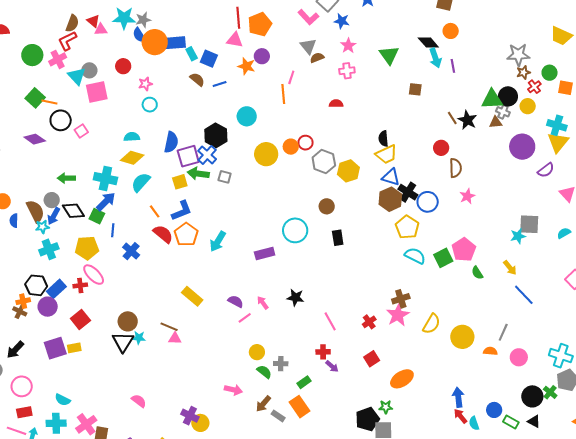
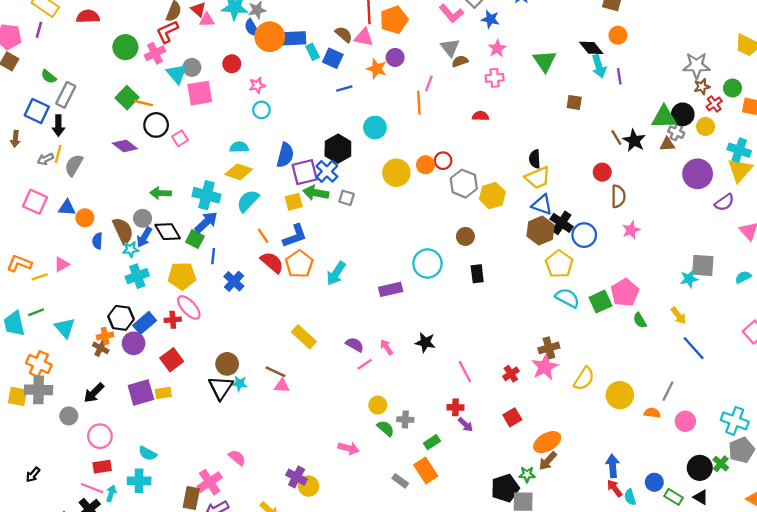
brown semicircle: (197, 79) -> (344, 34), moved
brown arrow: (263, 404) -> (548, 461), moved
pink cross: (86, 424) -> (210, 482), moved

